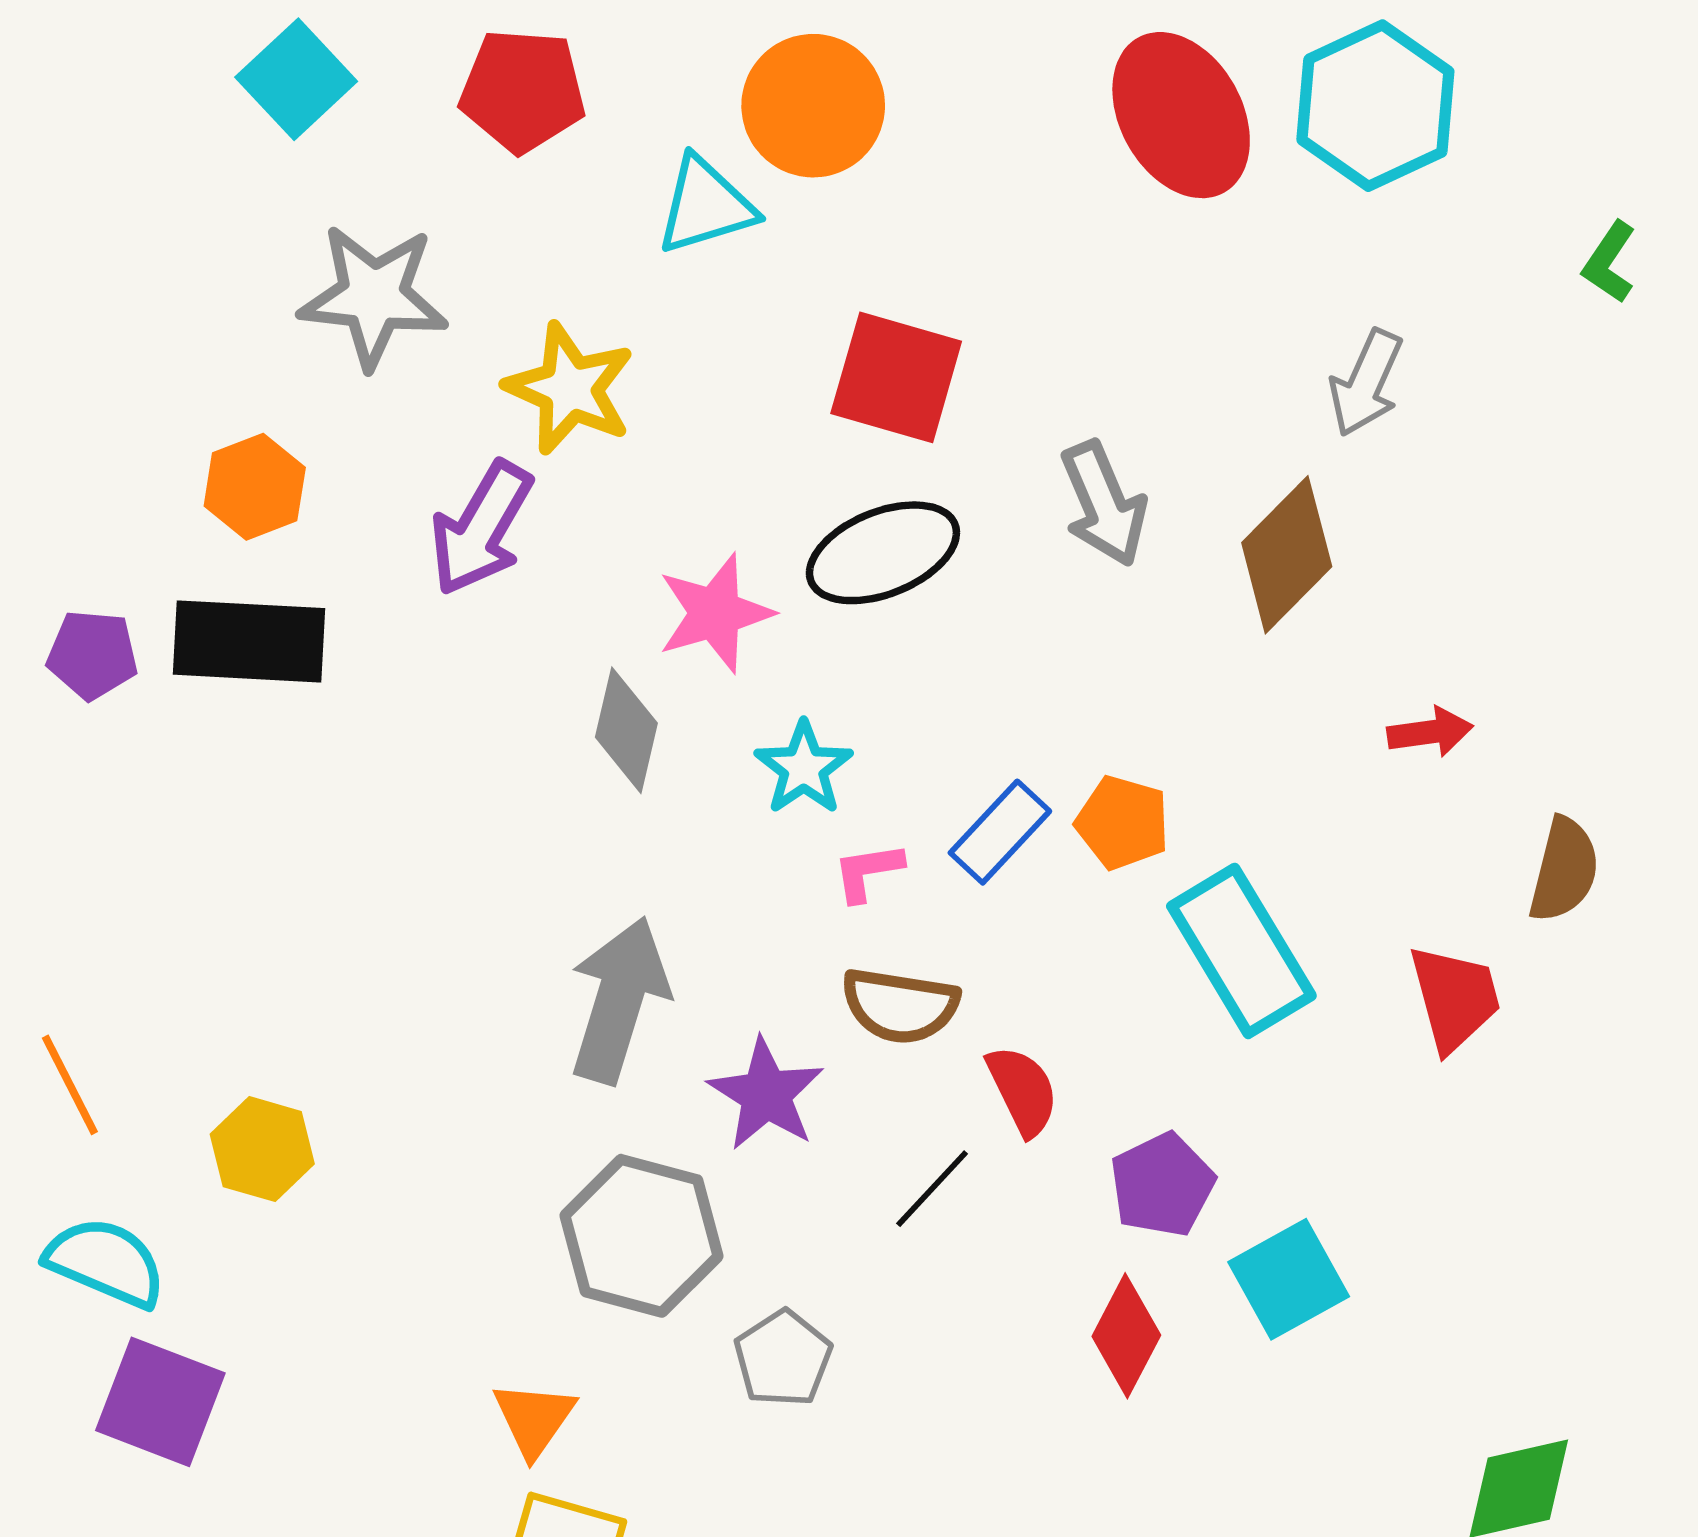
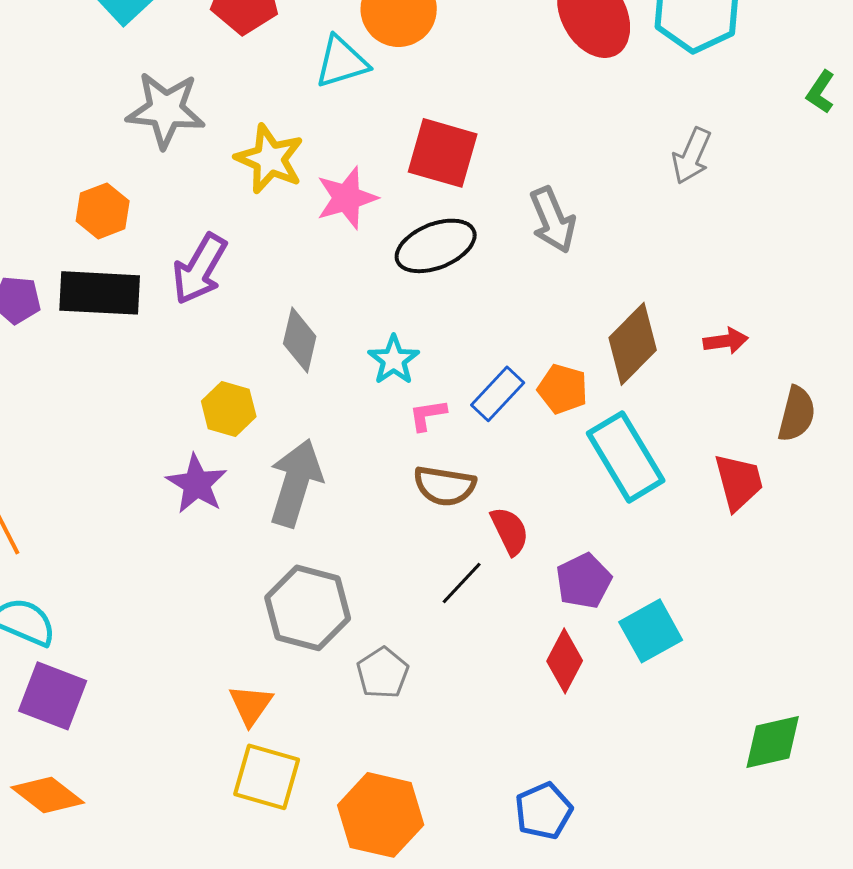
purple arrow: (481, 528) -> (200, 269), moved
brown diamond: (1287, 555) -> (633, 344), moved
pink star: (715, 613) -> (347, 198), moved
purple star: (766, 1094) -> (197, 484), moved
yellow hexagon: (262, 1149) -> (229, 409), moved

